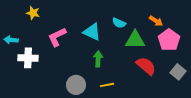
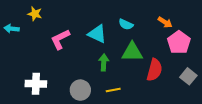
cyan arrow: (11, 40) -> (11, 29), moved
green triangle: (135, 40) -> (132, 52), moved
white cross: (28, 58) -> (36, 84), moved
red semicircle: (146, 66) -> (154, 70), turned 65

